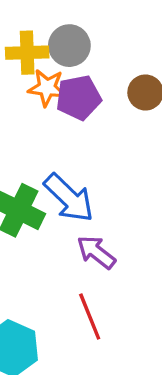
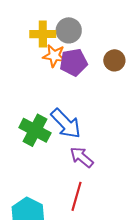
red line: (90, 316) -> (76, 196), turned 36

